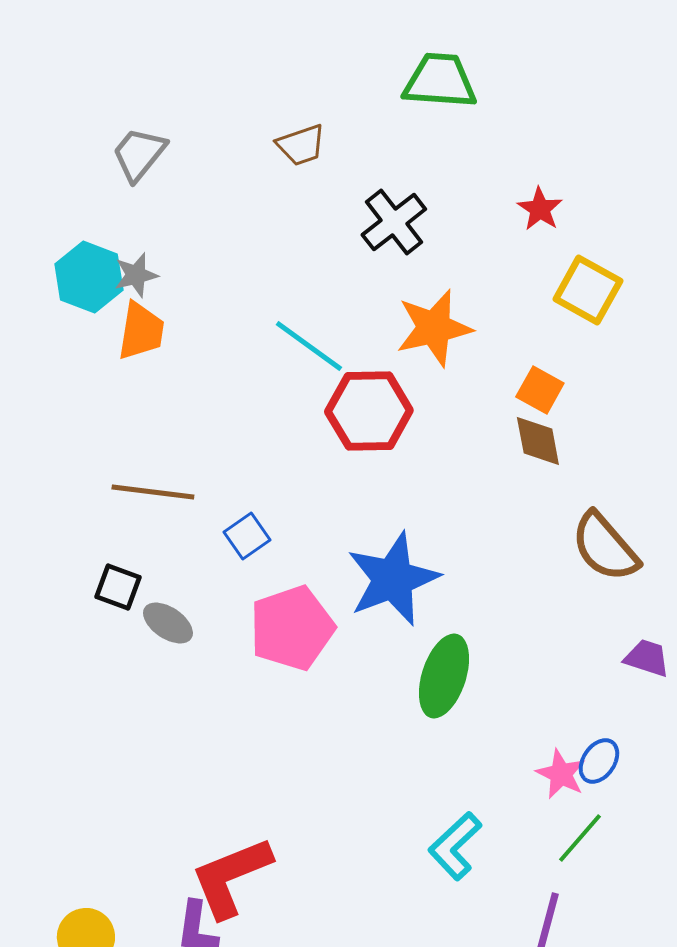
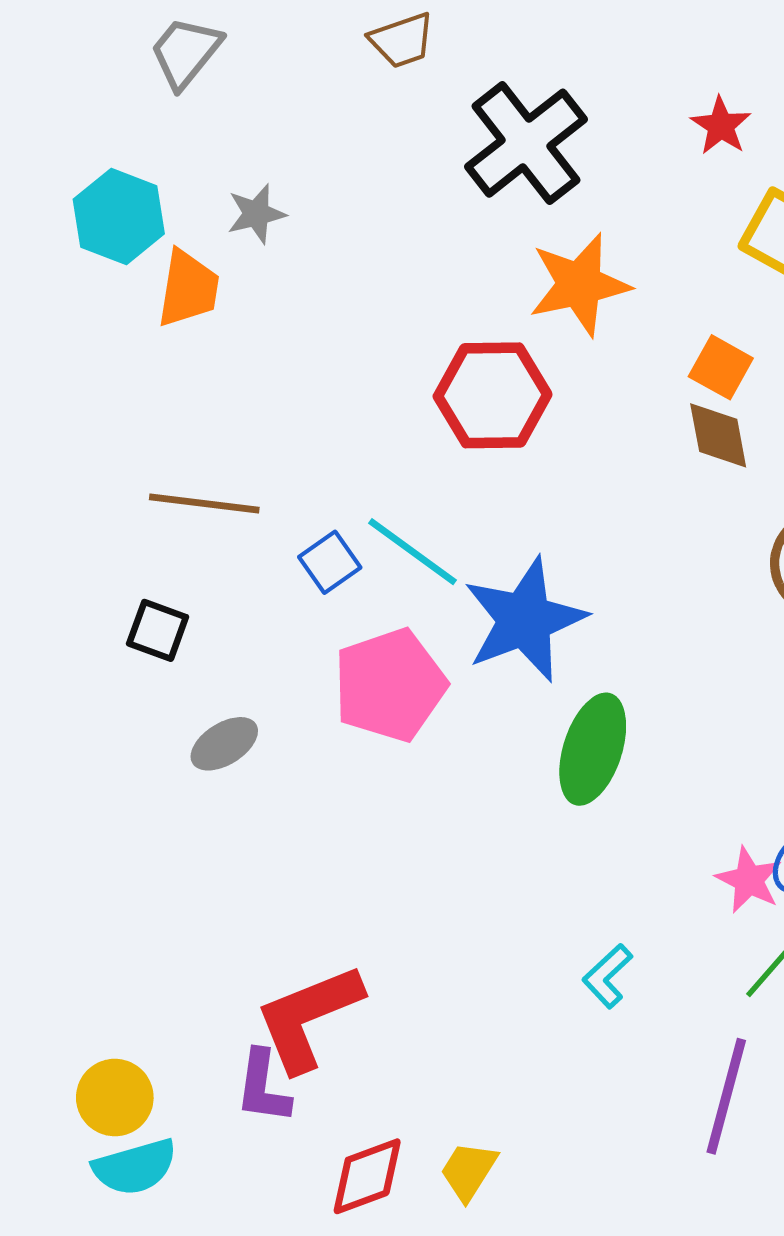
black cross: (394, 222) -> (526, 143), size x1.4
gray star: (136, 275) -> (256, 214), moved
cyan line: (309, 346) -> (412, 552), moved
gray ellipse: (168, 623) -> (224, 744), moved, turned -66
cyan L-shape: (455, 846) -> (607, 976), size x0.7

